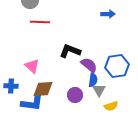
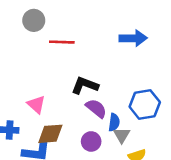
blue arrow: (108, 14) -> (133, 38), size x1.5
red line: (40, 22) -> (62, 42), moved
purple semicircle: (89, 65) -> (96, 108), moved

